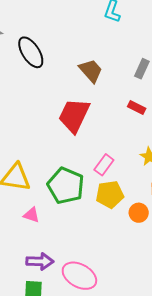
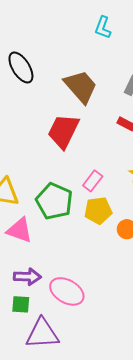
brown trapezoid: (91, 71) -> (81, 87), size x1.4
pink triangle: (31, 215) -> (20, 230), size x1.6

